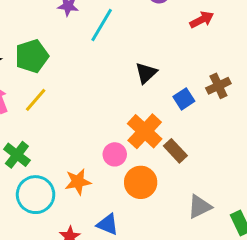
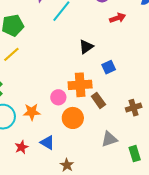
red arrow: (202, 20) -> (118, 18), moved
brown cross: (218, 86) -> (134, 108), moved
orange cross: (145, 131) -> (80, 85), turned 35

